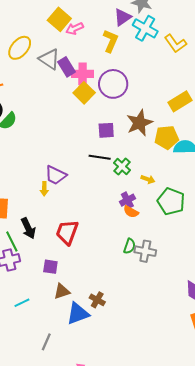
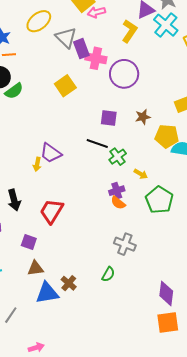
yellow square: (84, 93) -> (65, 86), moved
brown star: (139, 123) -> (143, 117), size x0.6
green semicircle: (129, 246) -> (108, 274), moved

